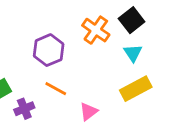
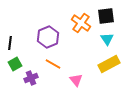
black square: (132, 20) -> (106, 16), turned 30
pink triangle: (89, 112) -> (76, 80), turned -32

